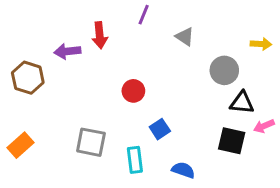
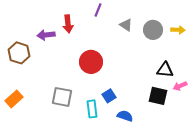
gray circle: (224, 70) -> (153, 30), moved
red circle: (133, 91) -> (91, 62), size x1.5
blue square: (160, 129) -> (109, 96), moved

